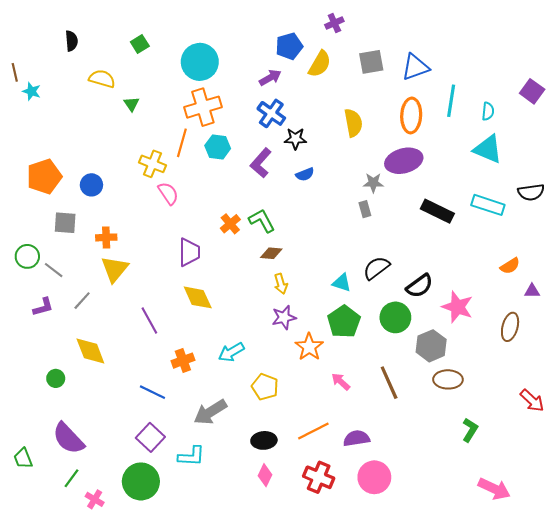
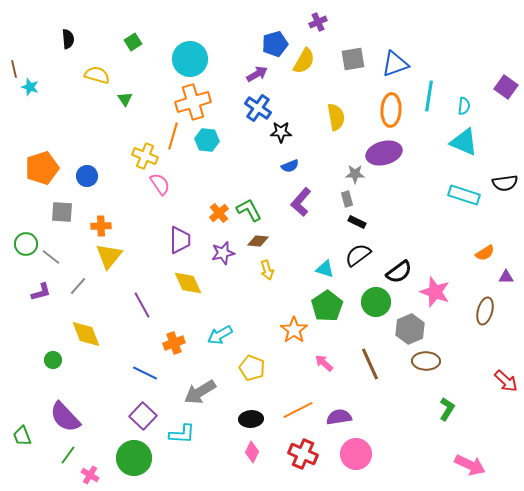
purple L-shape: (261, 163) -> (301, 202), moved
black rectangle: (437, 211) -> (357, 222), moved, size x0.6
purple star: (284, 317) -> (223, 253), moved

